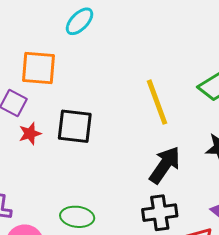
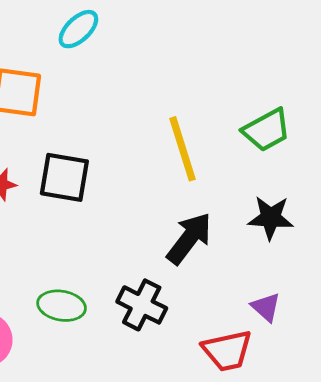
black cross: (160, 213) -> (142, 305), moved, turned 32

